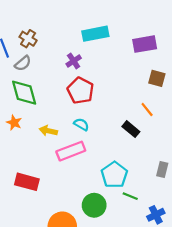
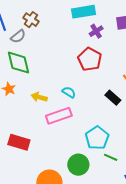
brown cross: (28, 39) -> (31, 20), moved
purple cross: (74, 61) -> (96, 31), moved
red pentagon: (81, 91) -> (90, 59), moved

